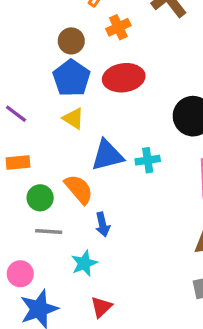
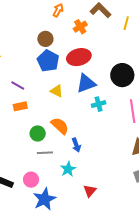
orange cross: (118, 27) -> (80, 27), moved
yellow triangle: (73, 118) -> (57, 91), moved
blue triangle: (107, 155) -> (86, 83), moved
orange rectangle: (18, 163) -> (20, 106), moved
red triangle: (101, 307) -> (90, 191), moved

